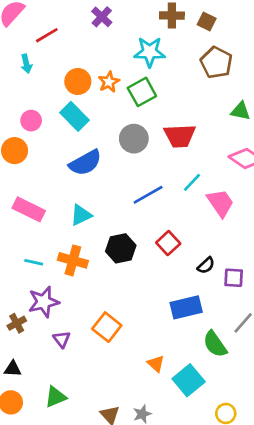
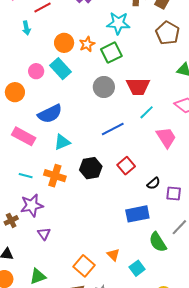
pink circle: (31, 121) -> (36, 71), moved
blue semicircle: (85, 163) -> (50, 114), moved
cyan line: (192, 182) -> (147, 112), moved
orange square: (107, 327) -> (84, 266), moved
cyan square: (189, 380) -> (137, 268), size x0.7

